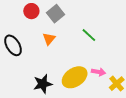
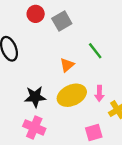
orange triangle: (49, 39) -> (67, 65), moved
pink arrow: (98, 72) -> (99, 93), turned 72

